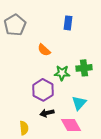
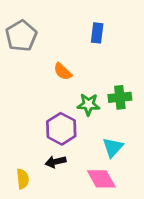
black arrow: (47, 113) -> (56, 162), moved
yellow semicircle: (24, 128) -> (23, 179), moved

